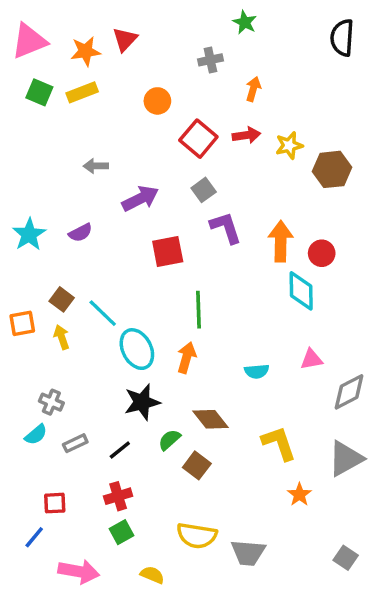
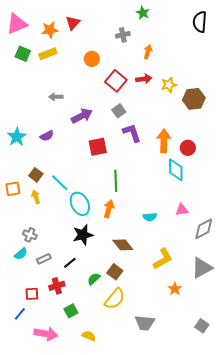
green semicircle: (169, 440) -> (94, 279), moved
yellow L-shape: (279, 443) -> (163, 259), turned 80
red cross: (118, 496) -> (57, 286), moved
yellow semicircle: (197, 536) -> (115, 299), moved, turned -60

